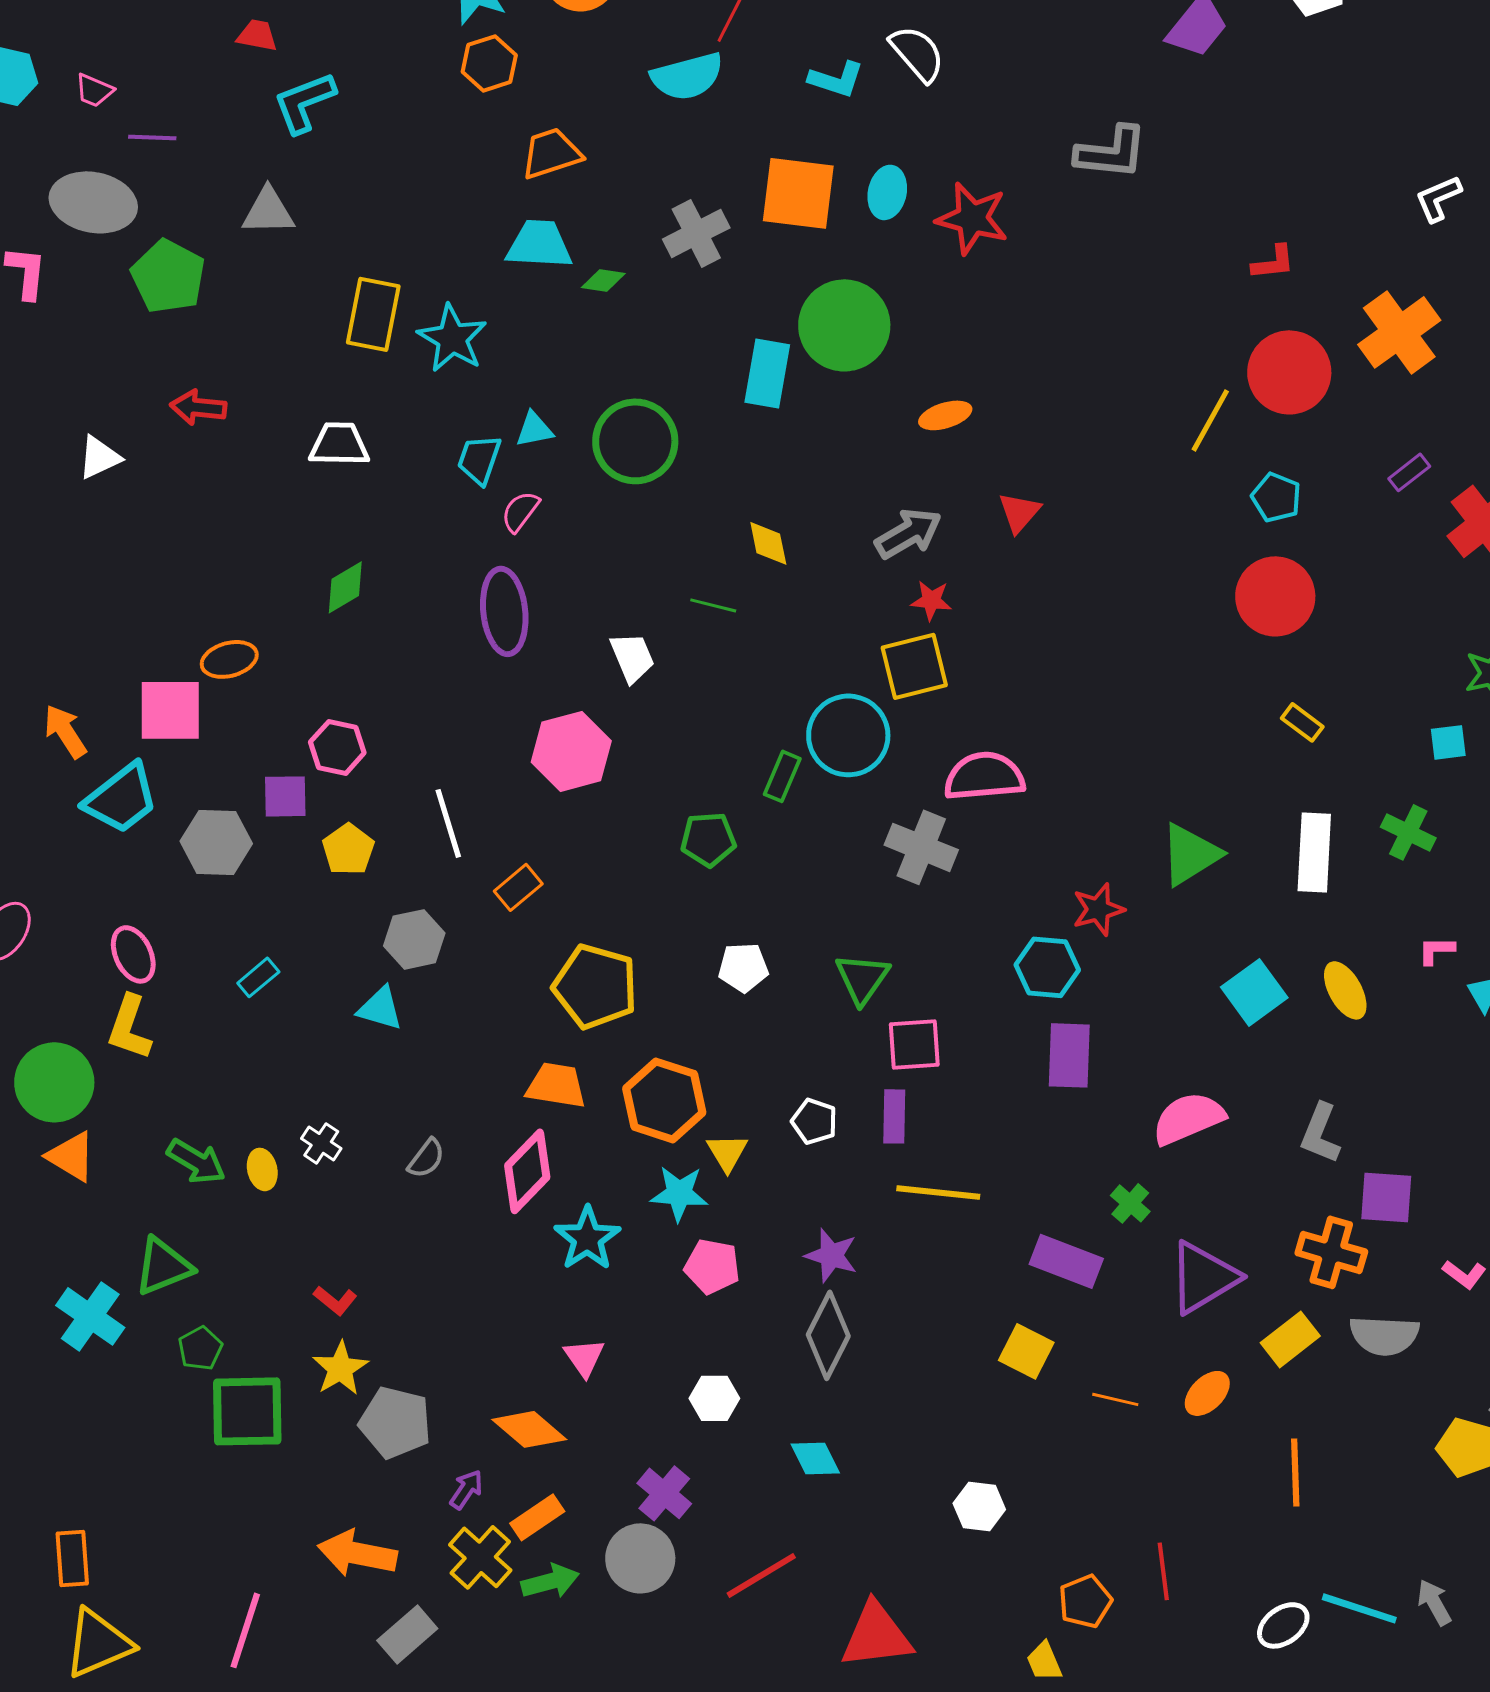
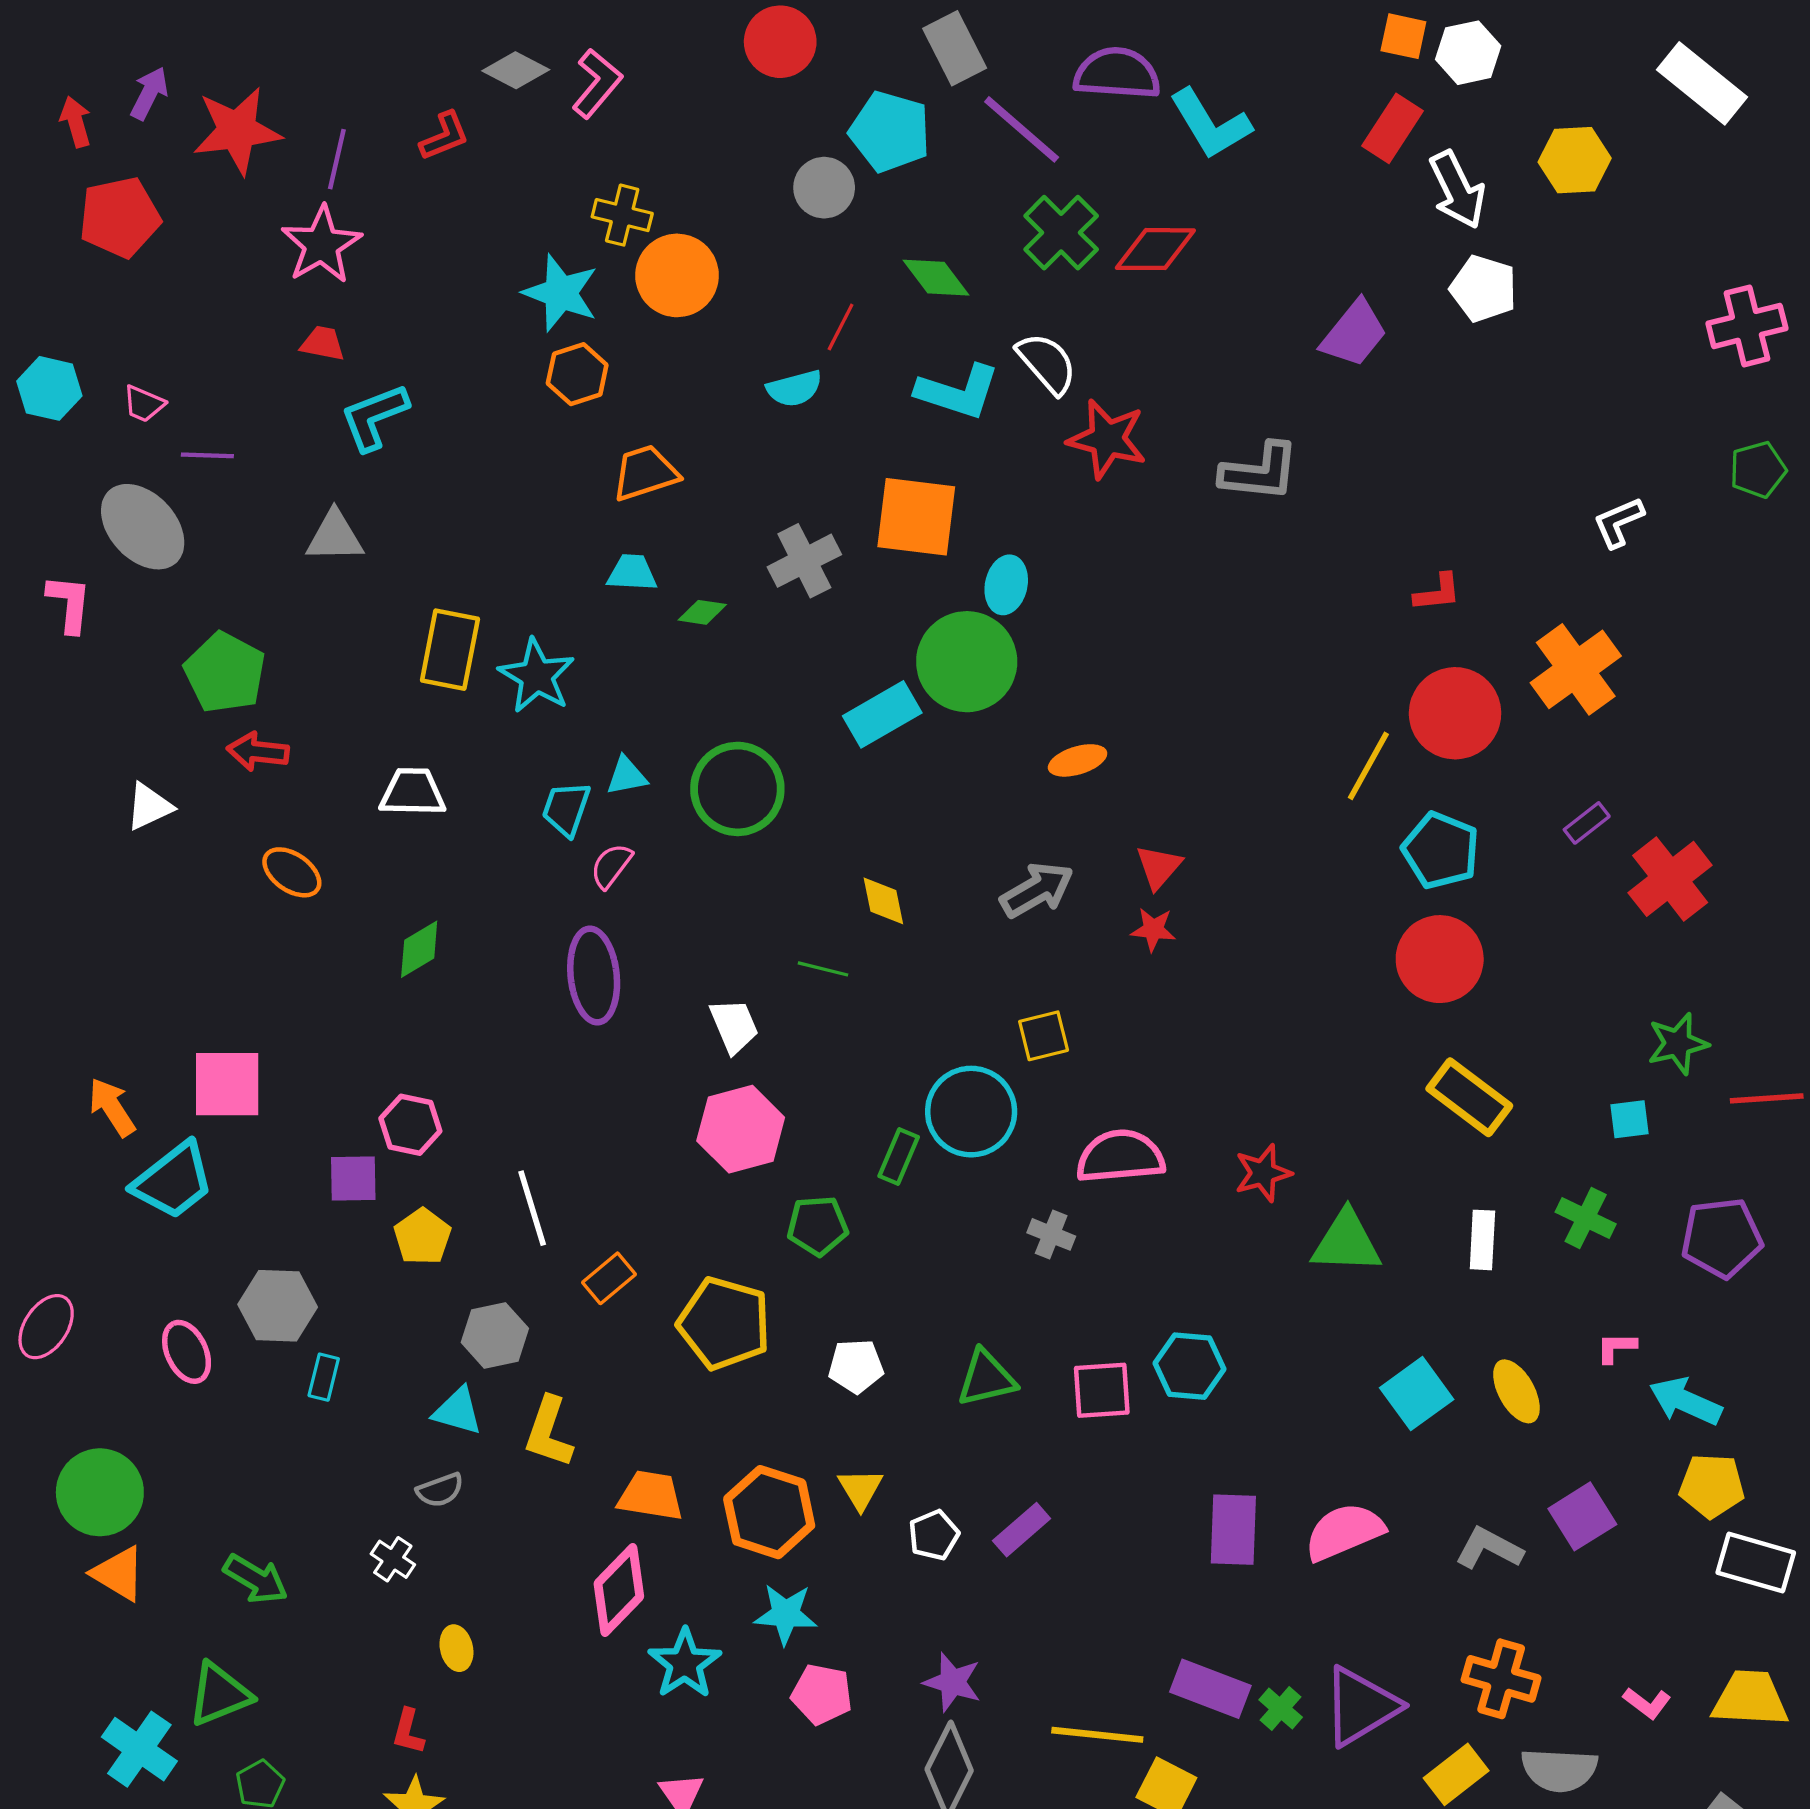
cyan semicircle: (687, 76) -> (794, 388), size x0.7
cyan L-shape: (836, 79) -> (958, 392), size x1.4
cyan ellipse: (887, 192) -> (1006, 585), moved
gray ellipse: (93, 202) -> (143, 527), turned 36
red star: (972, 218) -> (1107, 439), moved
cyan trapezoid: (539, 244) -> (632, 573), size x0.7
green pentagon: (168, 276) -> (225, 673), moved
cyan rectangle: (767, 373) -> (882, 714), turned 50
cyan pentagon: (1276, 497) -> (1441, 850), size x1.4
red star: (931, 600) -> (1153, 929), moved
orange ellipse: (229, 659) -> (292, 872), moved, turned 50
yellow square: (914, 666) -> (1044, 1036), size x0.7
yellow rectangle: (1302, 722) -> (1469, 1097), size x1.8
pink hexagon: (571, 751) -> (741, 1129), moved
gray hexagon: (216, 842) -> (278, 1306), moved
gray cross: (921, 847) -> (1051, 1234), size x0.6
white rectangle: (1314, 852) -> (1482, 1240), size x0.7
green triangle: (1190, 854) -> (1346, 1242), turned 34
red star: (1098, 909) -> (1263, 1173), moved
cyan rectangle: (258, 977) -> (324, 1377), turned -36
green triangle: (862, 978) -> (986, 1378), turned 42
yellow pentagon: (595, 986) -> (724, 1323), moved
yellow L-shape: (129, 1027) -> (549, 1432), moved
pink square: (914, 1044) -> (1102, 1390), moved
purple rectangle: (1069, 1055) -> (1233, 1530), moved
purple rectangle: (894, 1116) -> (1022, 1530), turned 48
white pentagon: (814, 1121) -> (934, 1535), turned 30
gray L-shape: (1320, 1133) -> (1489, 1548), turned 96
yellow triangle: (727, 1152) -> (860, 1489), moved
gray semicircle: (426, 1158) -> (440, 1490), moved, turned 33
yellow ellipse: (262, 1169) -> (456, 1648), moved
yellow line: (938, 1192) -> (1097, 1735), moved
purple square: (1386, 1197) -> (1582, 1516), moved, turned -36
green cross: (1130, 1203) -> (1281, 1708), moved
red L-shape: (335, 1300) -> (408, 1732), turned 66

